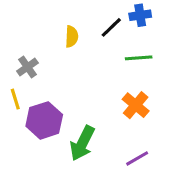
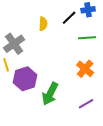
gray cross: (27, 67) -> (14, 44), size x1.5

